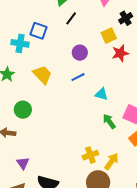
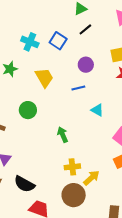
blue square: (39, 31) -> (58, 41), moved
green circle: (23, 110) -> (28, 110), moved
green arrow: (109, 121) -> (63, 135), moved

